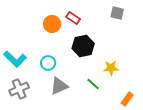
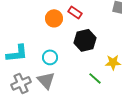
cyan L-shape: (15, 59) -> (17, 53), turned -50
gray triangle: (59, 86) -> (46, 80), moved, turned -48

